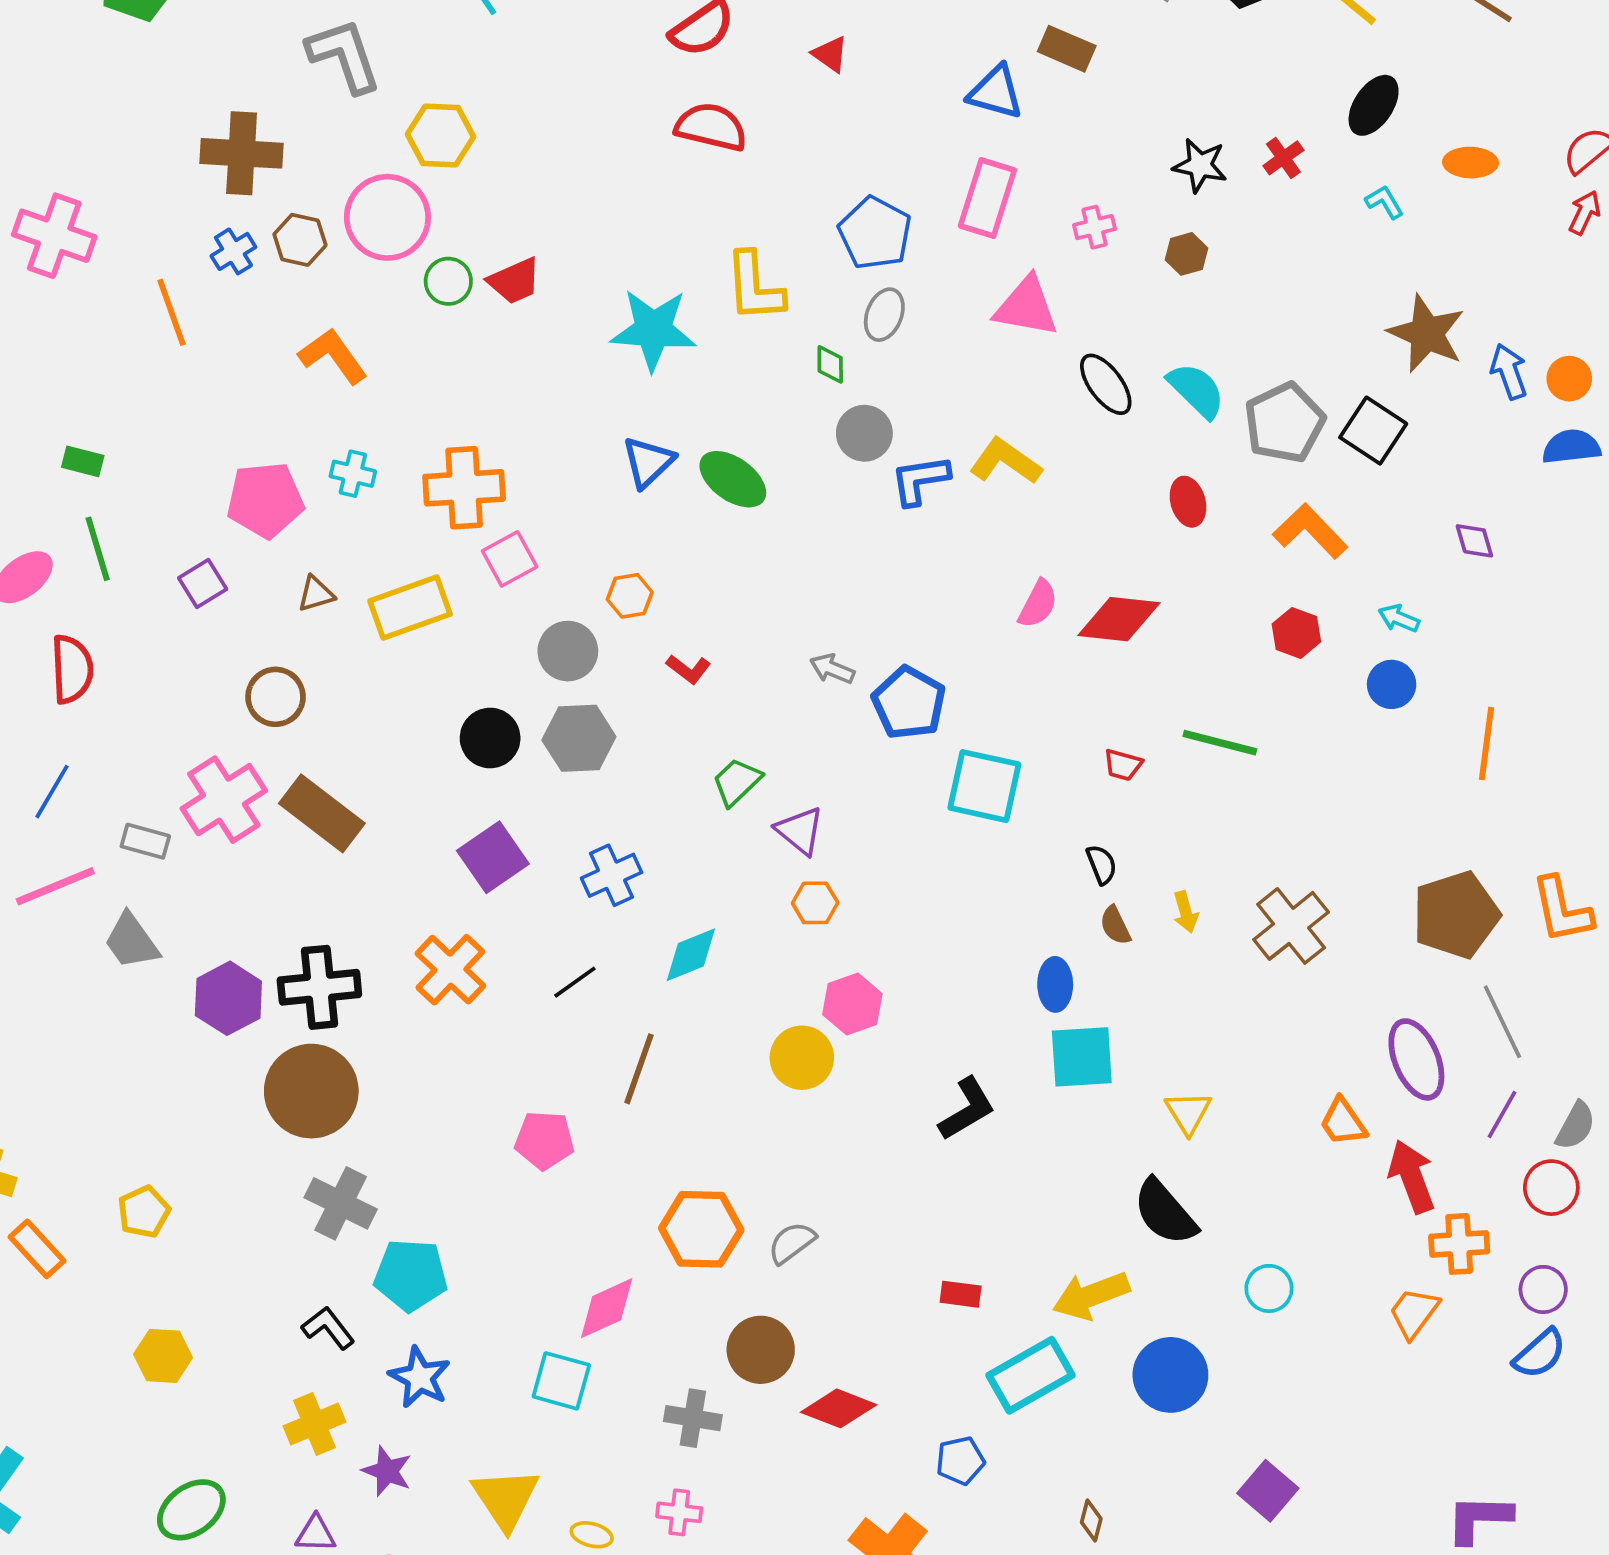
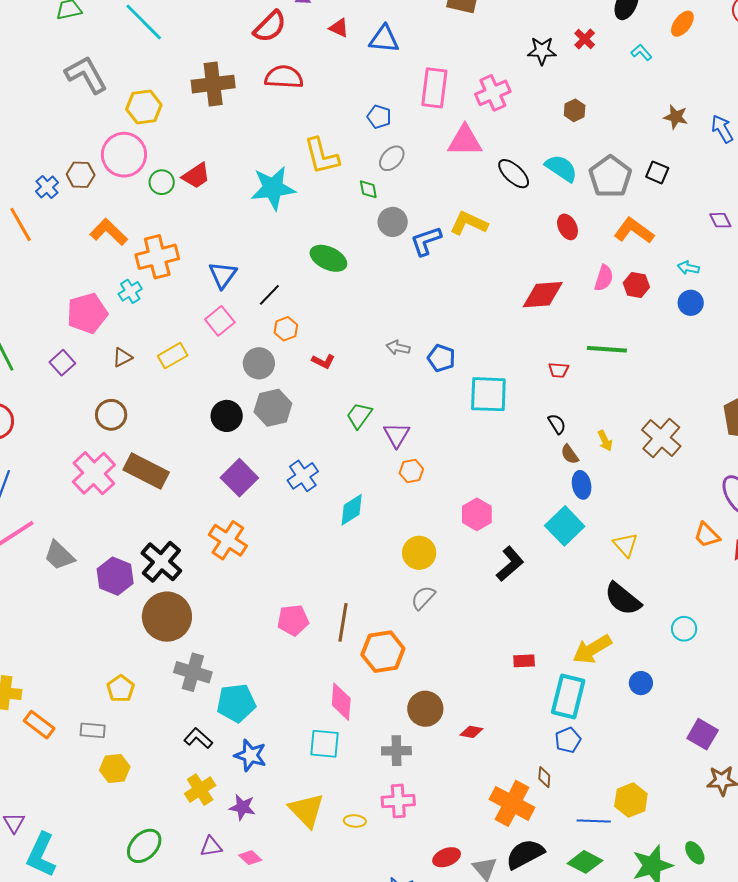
blue triangle: (996, 92) -> (384, 39), moved
brown cross: (242, 153) -> (213, 84), moved
orange ellipse: (1470, 163) -> (682, 24), turned -44
pink cross: (1094, 227) -> (493, 93), size x1.6
blue pentagon: (875, 233) -> (379, 117), size x0.6
brown hexagon: (1186, 254) -> (575, 110), moved
gray ellipse: (884, 315) -> (392, 158), turned 32
brown star: (1427, 334) -> (676, 117), size x0.6
black square: (1373, 431) -> (657, 172), size x0.7
blue triangle: (648, 462) -> (223, 275), moved
cyan cross: (353, 474) -> (130, 291), turned -35
orange cross: (464, 488) -> (157, 257), moved
pink semicircle: (1038, 604) -> (604, 278), moved
yellow rectangle: (410, 607) -> (173, 356), size x0.7
blue pentagon: (909, 703) -> (441, 358), size x0.7
purple triangle: (800, 831) -> (397, 435), turned 32
gray rectangle: (145, 841) -> (93, 730), moved
black line: (575, 982) -> (269, 295), moved
blue ellipse: (1055, 984) -> (582, 485), moved
black cross: (319, 987) -> (161, 562), turned -33
pink hexagon: (852, 1004) -> (477, 514), moved
cyan square: (1082, 1057) -> (565, 526), turned -30
brown line: (639, 1069) -> (343, 622), moved
yellow pentagon: (144, 1212) -> (121, 689), moved
gray semicircle: (792, 1243) -> (423, 598), moved
pink diamond: (607, 1308) -> (341, 702), turned -51
cyan rectangle: (1030, 1375) -> (568, 696), turned -36
blue circle: (1170, 1375) -> (641, 683), size x0.6
red diamond: (839, 1408) -> (471, 732), size x0.6
blue pentagon: (960, 1461) -> (568, 740), moved
pink cross: (679, 1512) -> (398, 801), size x1.4
brown diamond: (1091, 1520) -> (544, 777), moved

